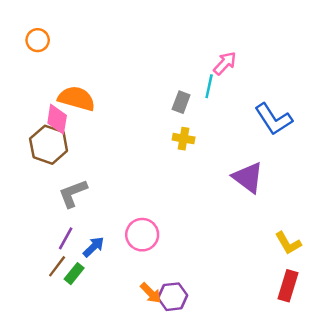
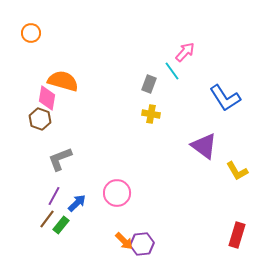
cyan line: (209, 86) -> (172, 71), turned -48
brown hexagon: (49, 145) -> (40, 119), size x0.7
yellow L-shape: (288, 243) -> (237, 171), moved

